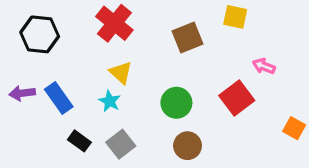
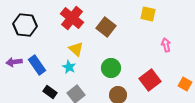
brown square: (188, 38) -> (106, 27), moved, turned -30
pink arrow: (264, 66) -> (166, 45), turned 56
red square: (237, 98) -> (150, 80), moved

